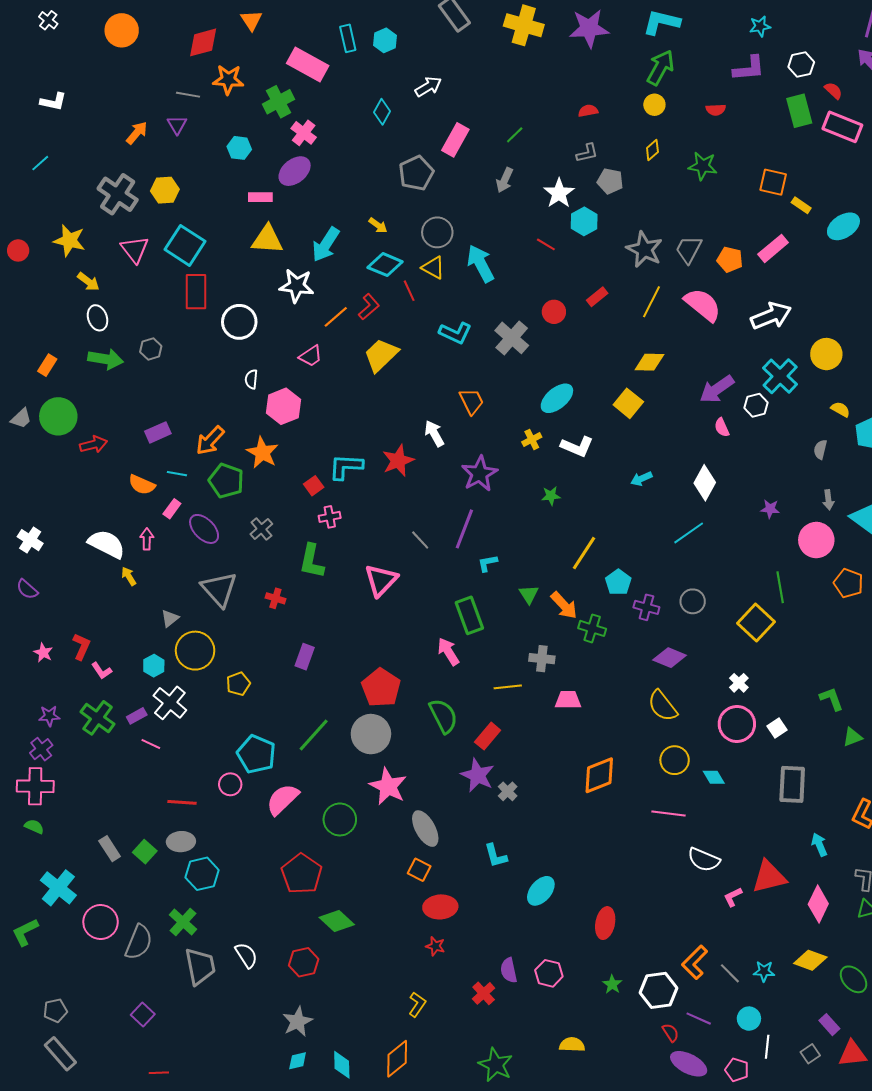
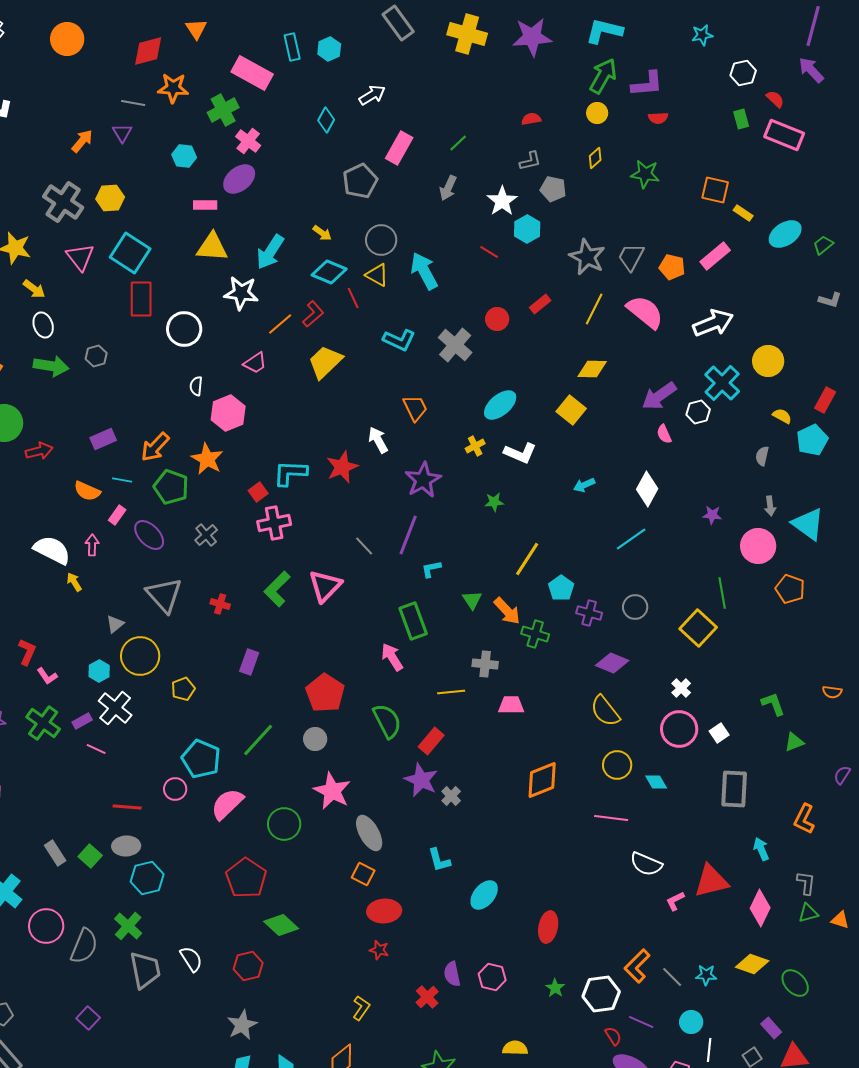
purple L-shape: (749, 69) -> (647, 84), moved
green rectangle: (799, 111) -> (741, 119), size x0.6
pink cross: (330, 517) -> (274, 523), size x1.5
green L-shape: (312, 561) -> (277, 589), moved, turned 33
gray circle: (371, 734) -> (315, 739), size x0.6

